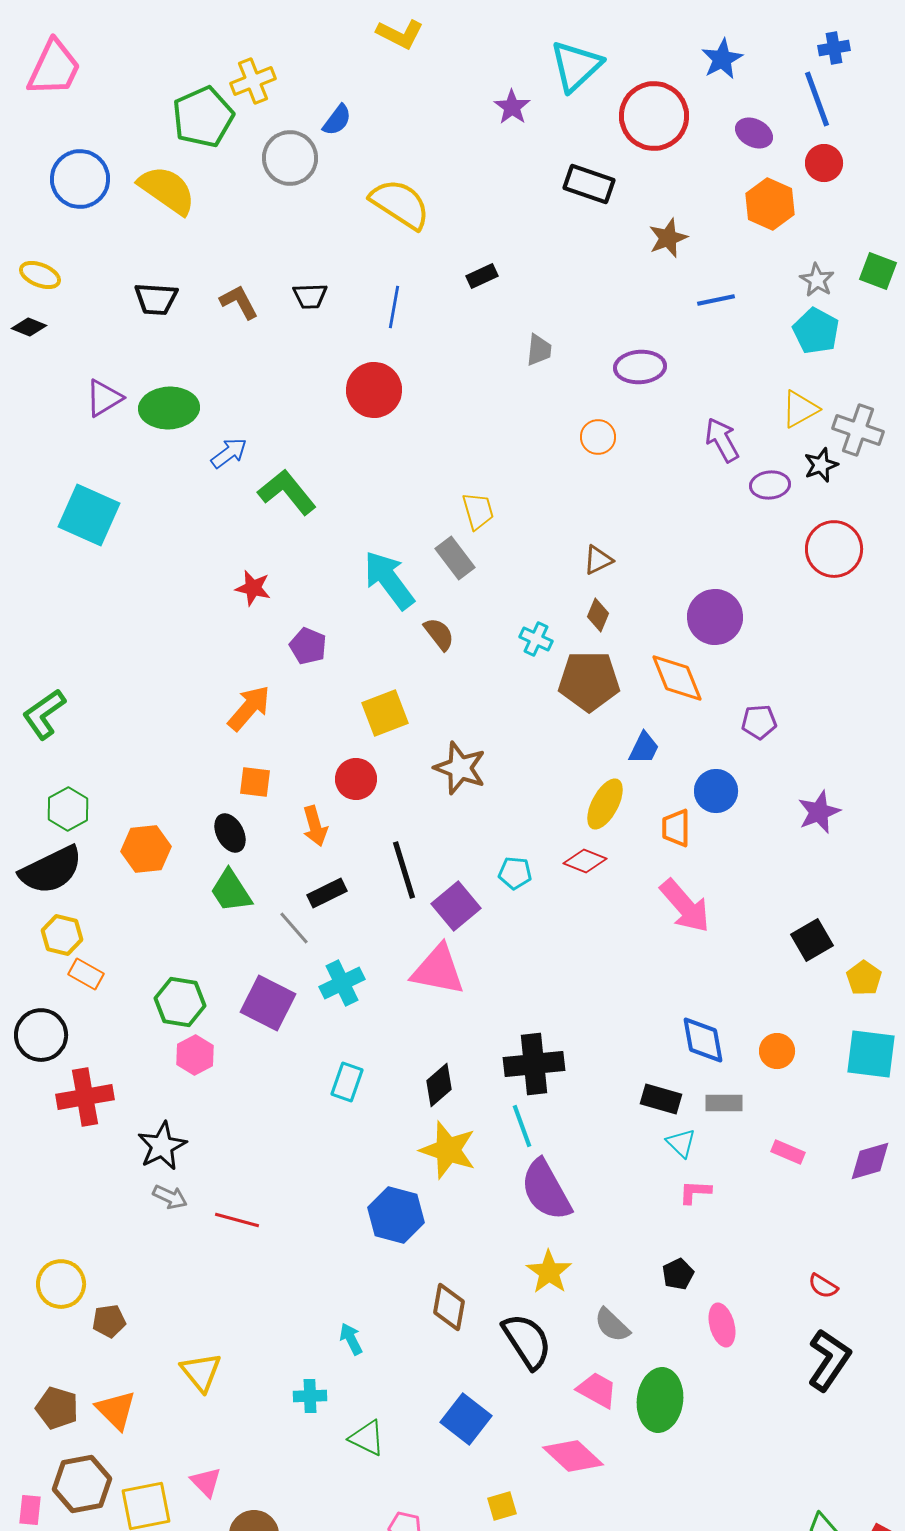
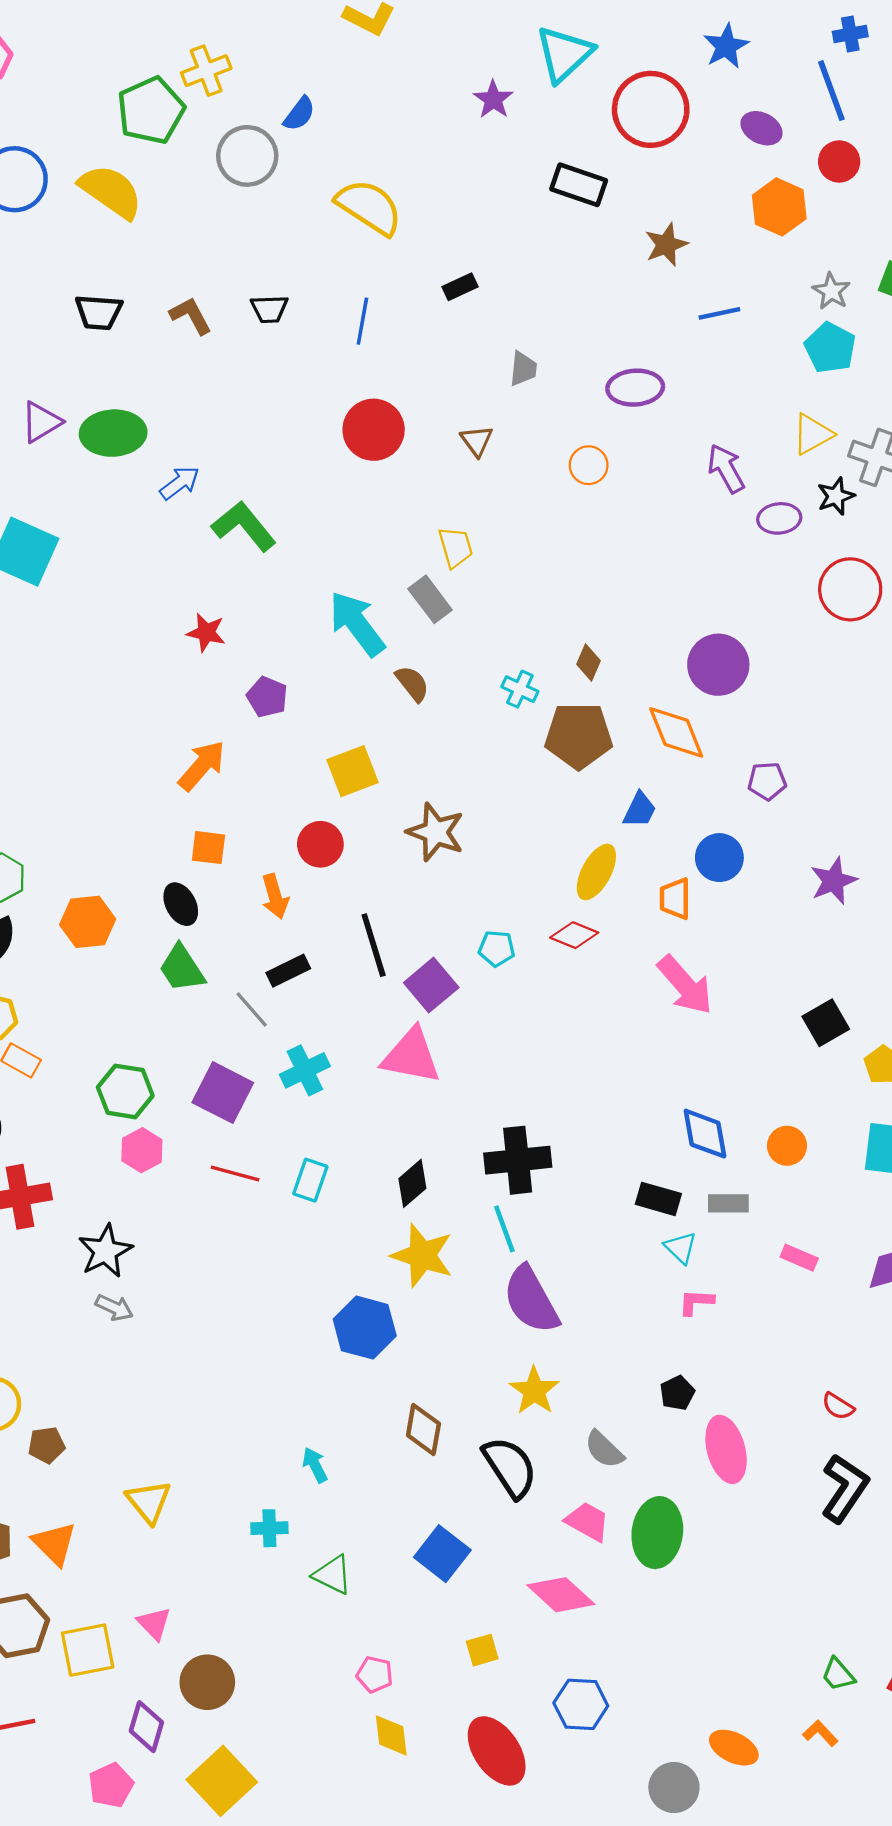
red circle: (374, 390) -> (374, 430), moved
brown triangle: (598, 560) -> (477, 441), moved, turned -40
red line: (237, 1220) -> (235, 1173), moved
pink ellipse: (722, 1325) -> (726, 1449), size x1.4

